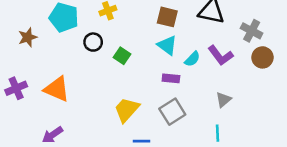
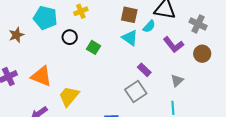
brown circle: (262, 57) -> (202, 54), moved
cyan semicircle: (192, 59) -> (149, 26), moved
purple rectangle: (171, 78) -> (144, 70), moved, turned 40
yellow trapezoid: (127, 110) -> (69, 96), moved

